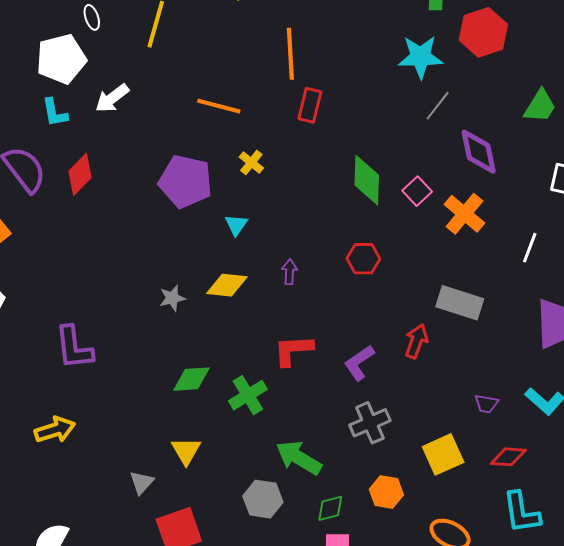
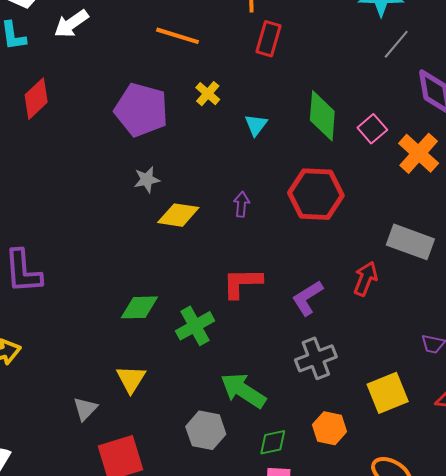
cyan triangle: (236, 225) -> (256, 125), moved
red hexagon: (363, 259) -> (316, 194), size x1.6
gray star: (172, 298) -> (147, 180), moved

